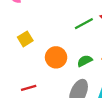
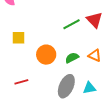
yellow square: (25, 39) -> (19, 38), turned 32

